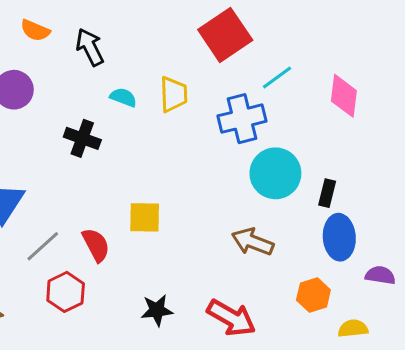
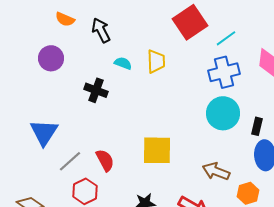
cyan line: (277, 78) -> (226, 38), moved
blue cross: (242, 119) -> (224, 72), moved
yellow square: (145, 217) -> (157, 150), moved, size x1.4
brown arrow: (253, 242) -> (216, 171), moved

